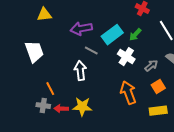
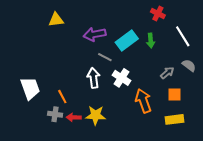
green arrow: (135, 35) -> (151, 41), turned -48
white trapezoid: (34, 52) -> (30, 88), moved
white cross: (126, 57) -> (122, 78), moved
orange square: (158, 87) -> (174, 95), turned 32

